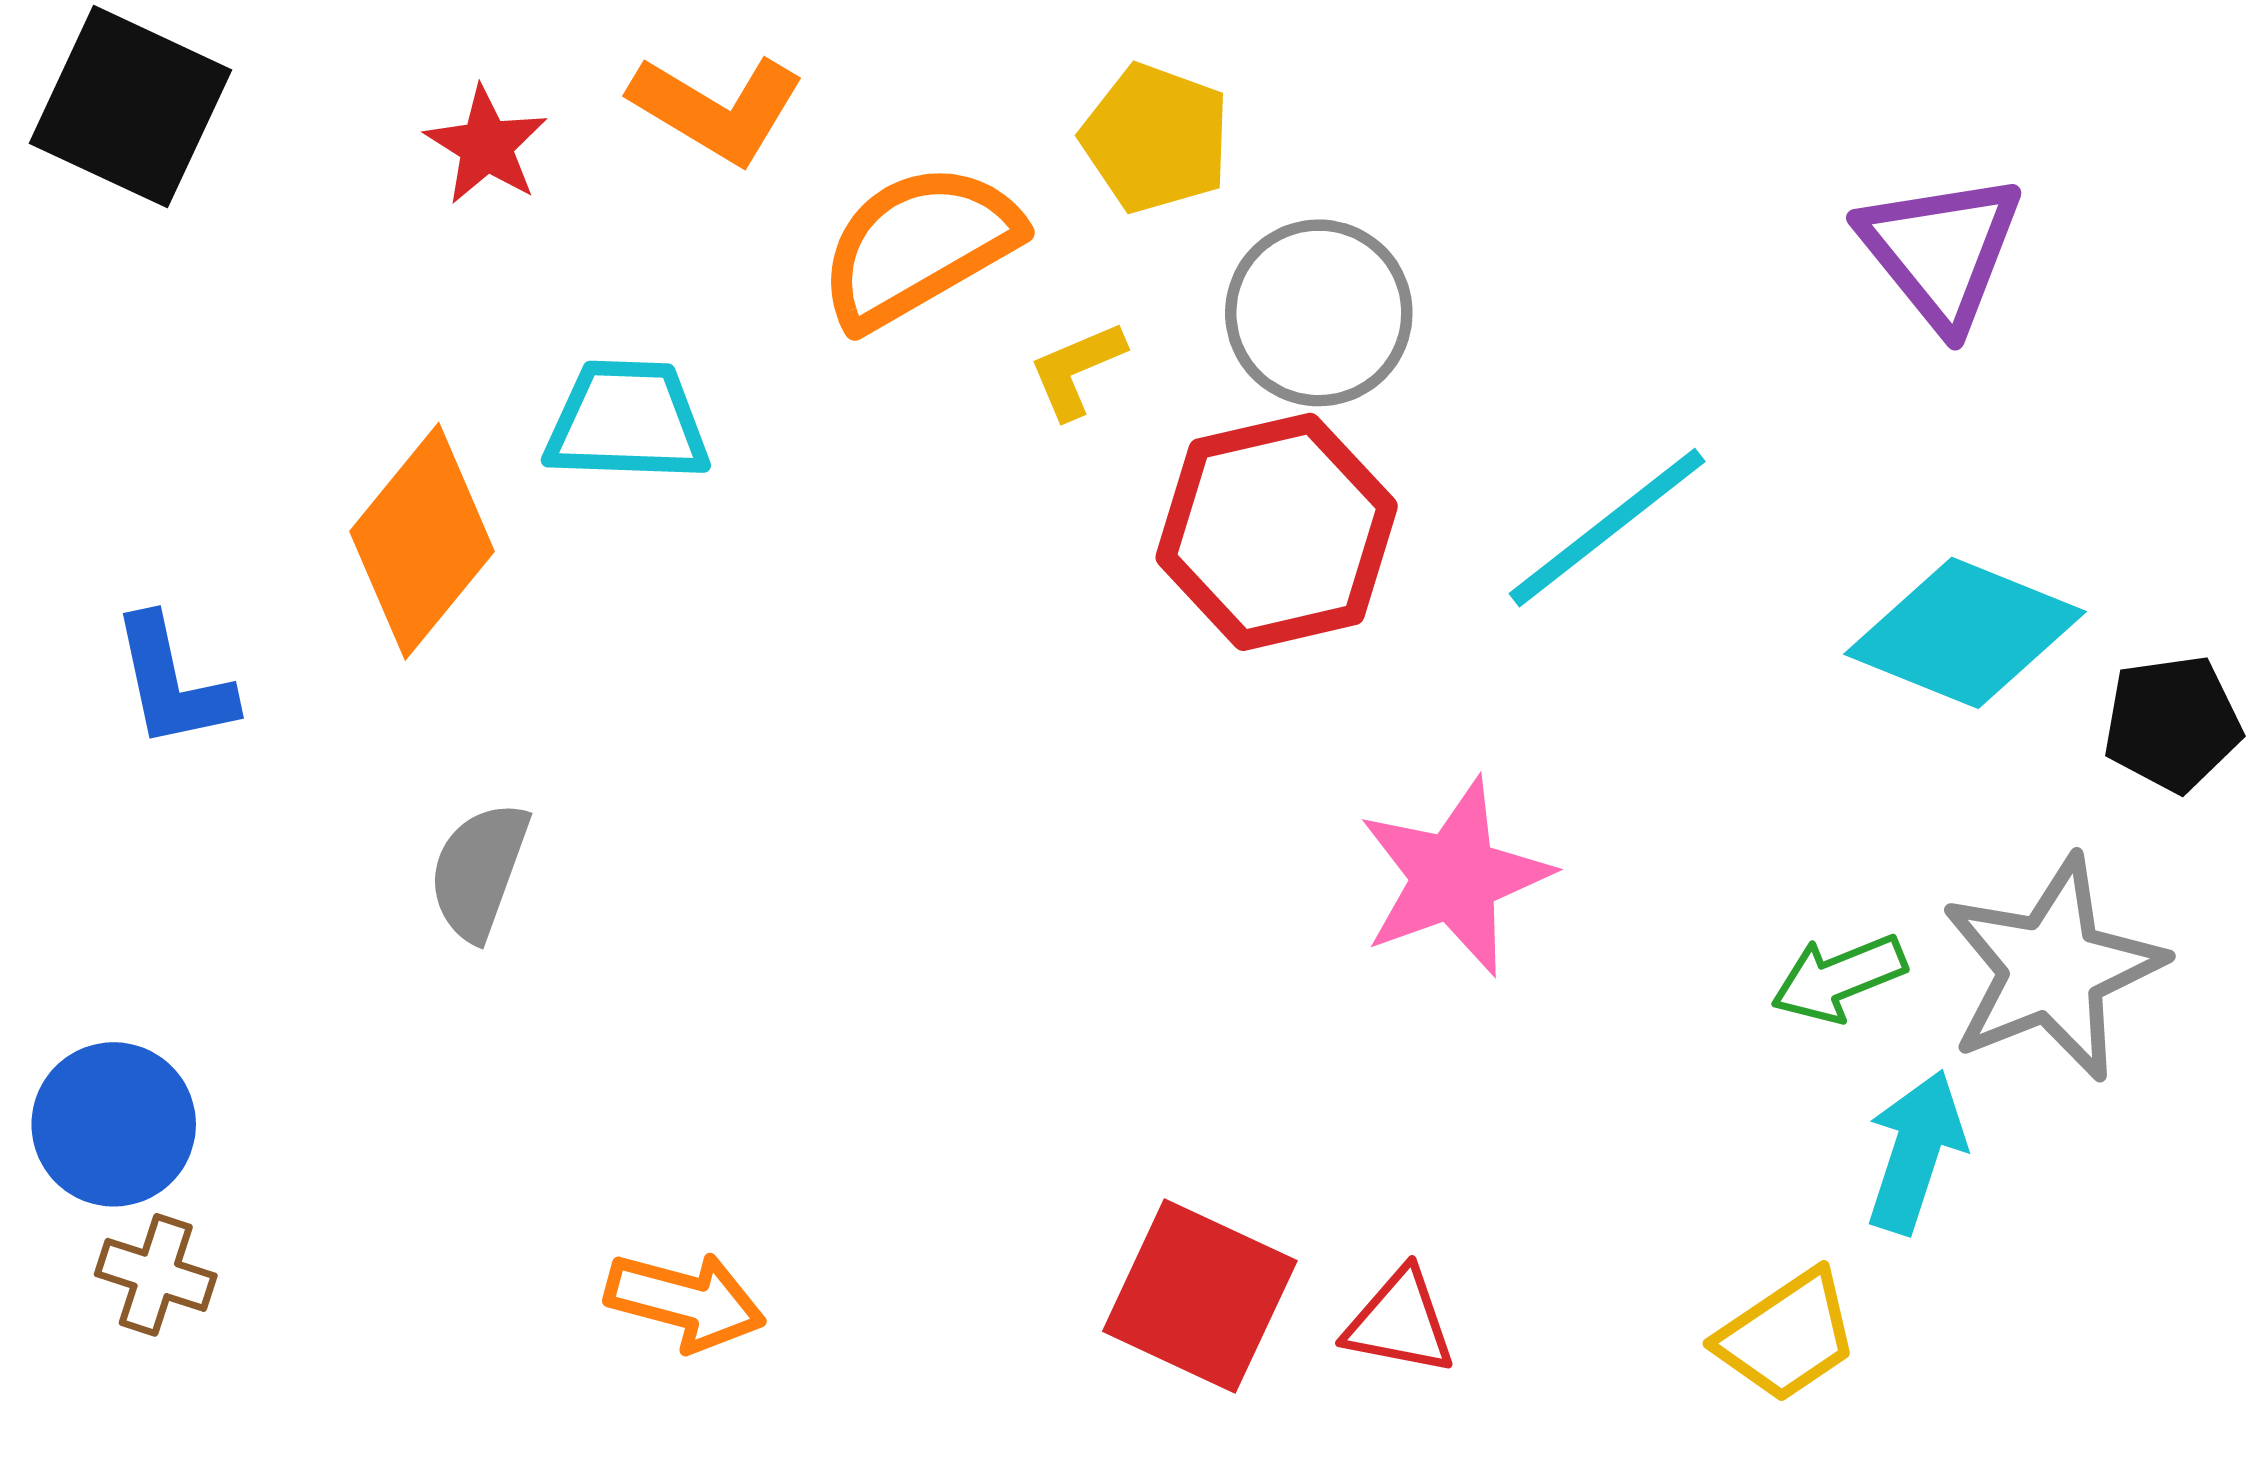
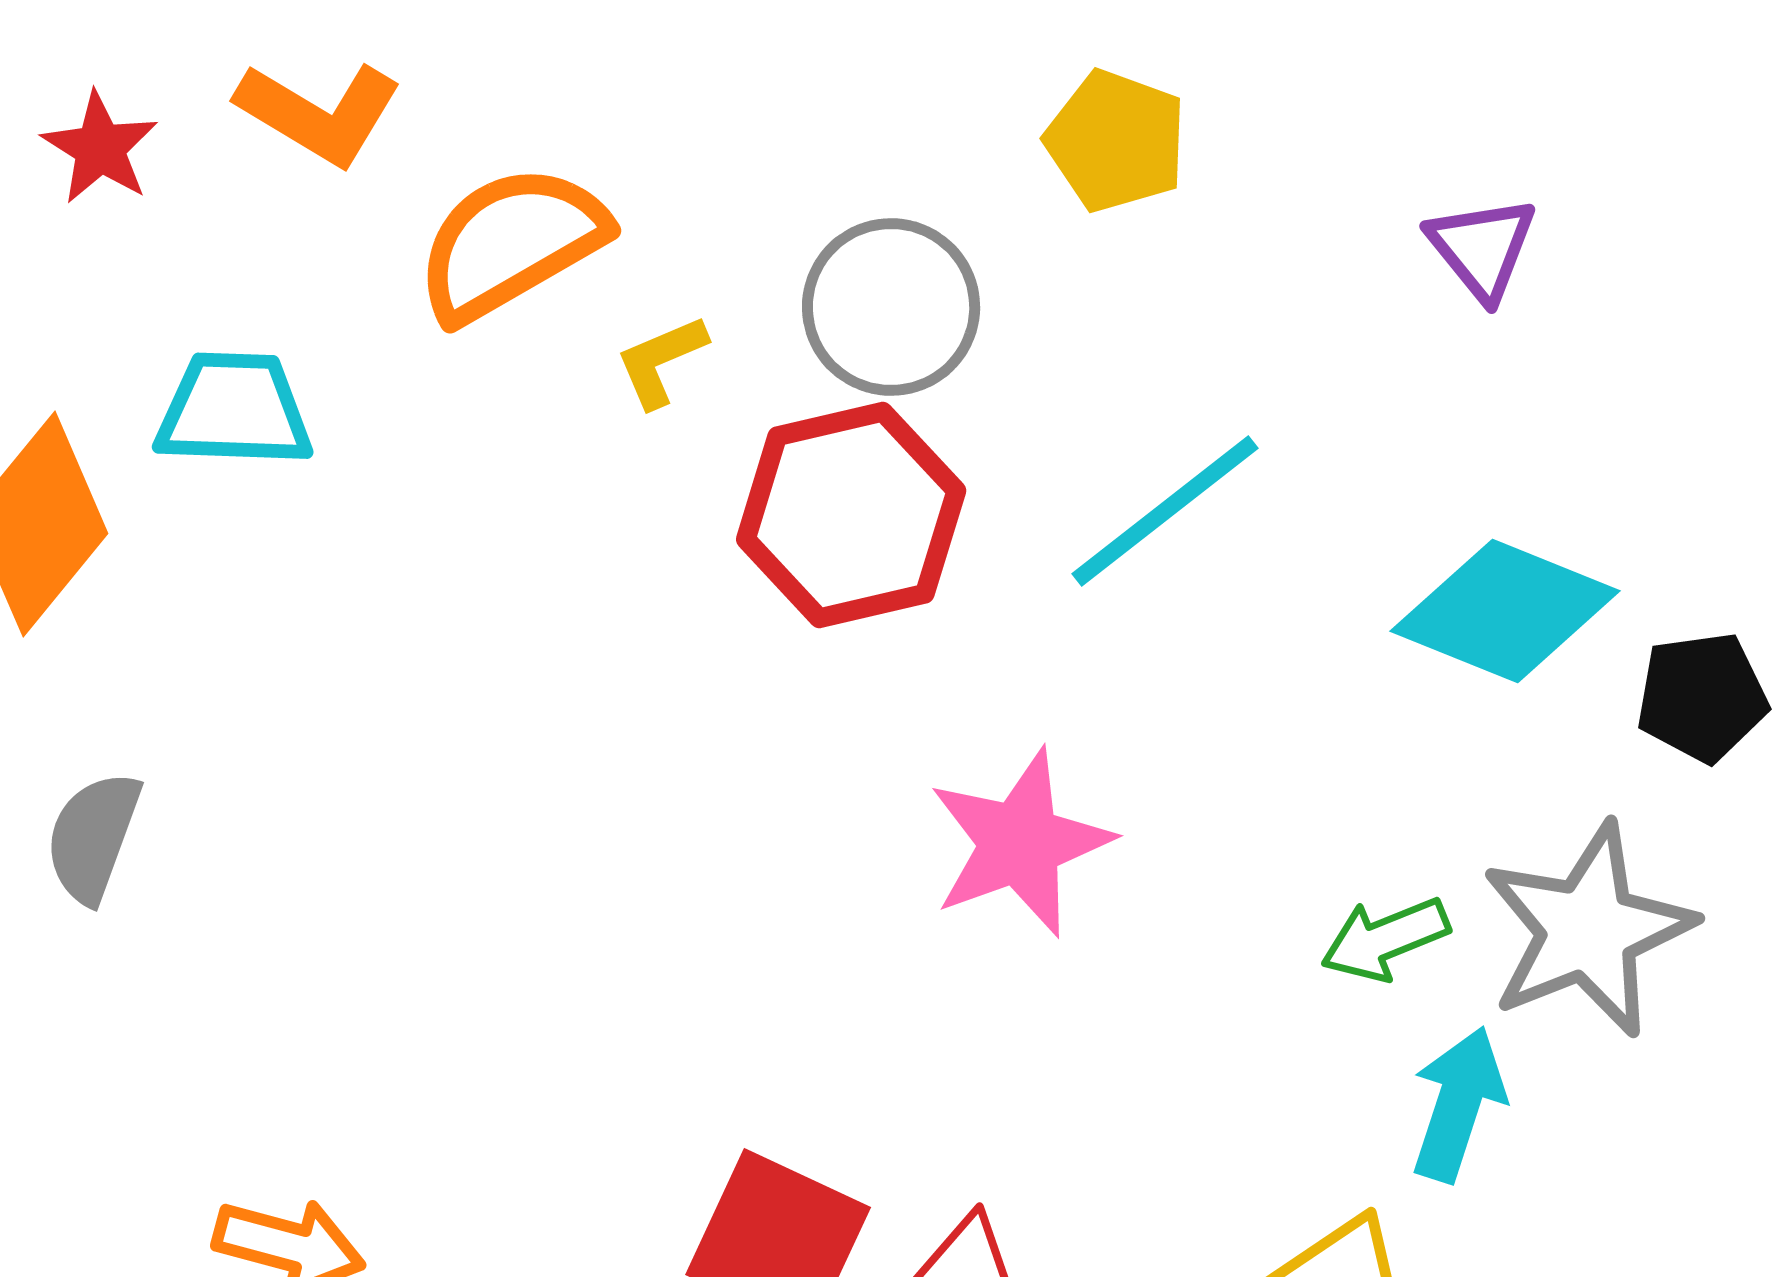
yellow pentagon: (1156, 138) -> (1116, 141), moved
purple triangle: (1941, 251) -> (1482, 248), size x0.7

